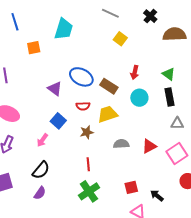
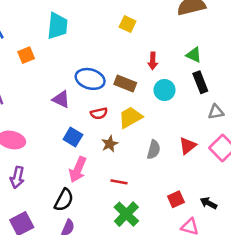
pink arrow: (42, 140) -> (78, 170), moved, size x1.5
gray semicircle: (121, 144) -> (154, 150), turned 119
red line: (88, 164) -> (119, 182), turned -64

